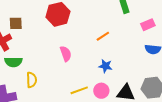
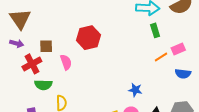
orange line: (103, 36) -> (161, 57), moved
pink semicircle: (66, 54) -> (66, 62), moved

